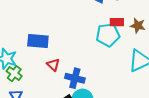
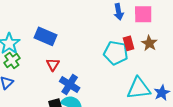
red rectangle: (117, 22) -> (129, 43), turned 56
brown star: (138, 26) -> (149, 43), moved

